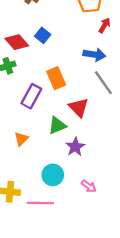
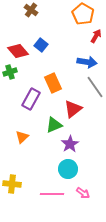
red triangle: (79, 107) -> (73, 109), turned 36
cyan circle: (53, 175) -> (68, 169), moved
pink arrow: (89, 186) -> (83, 193), moved
pink line: (40, 203) -> (52, 194), moved

